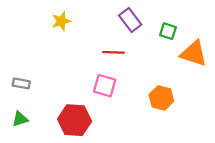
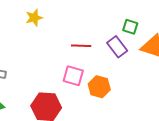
purple rectangle: (130, 20) -> (117, 47), moved
orange hexagon: (161, 98) -> (99, 87), moved

